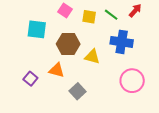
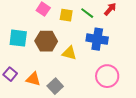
cyan square: (37, 29) -> (18, 38), moved
orange triangle: (57, 70) -> (33, 79), moved

